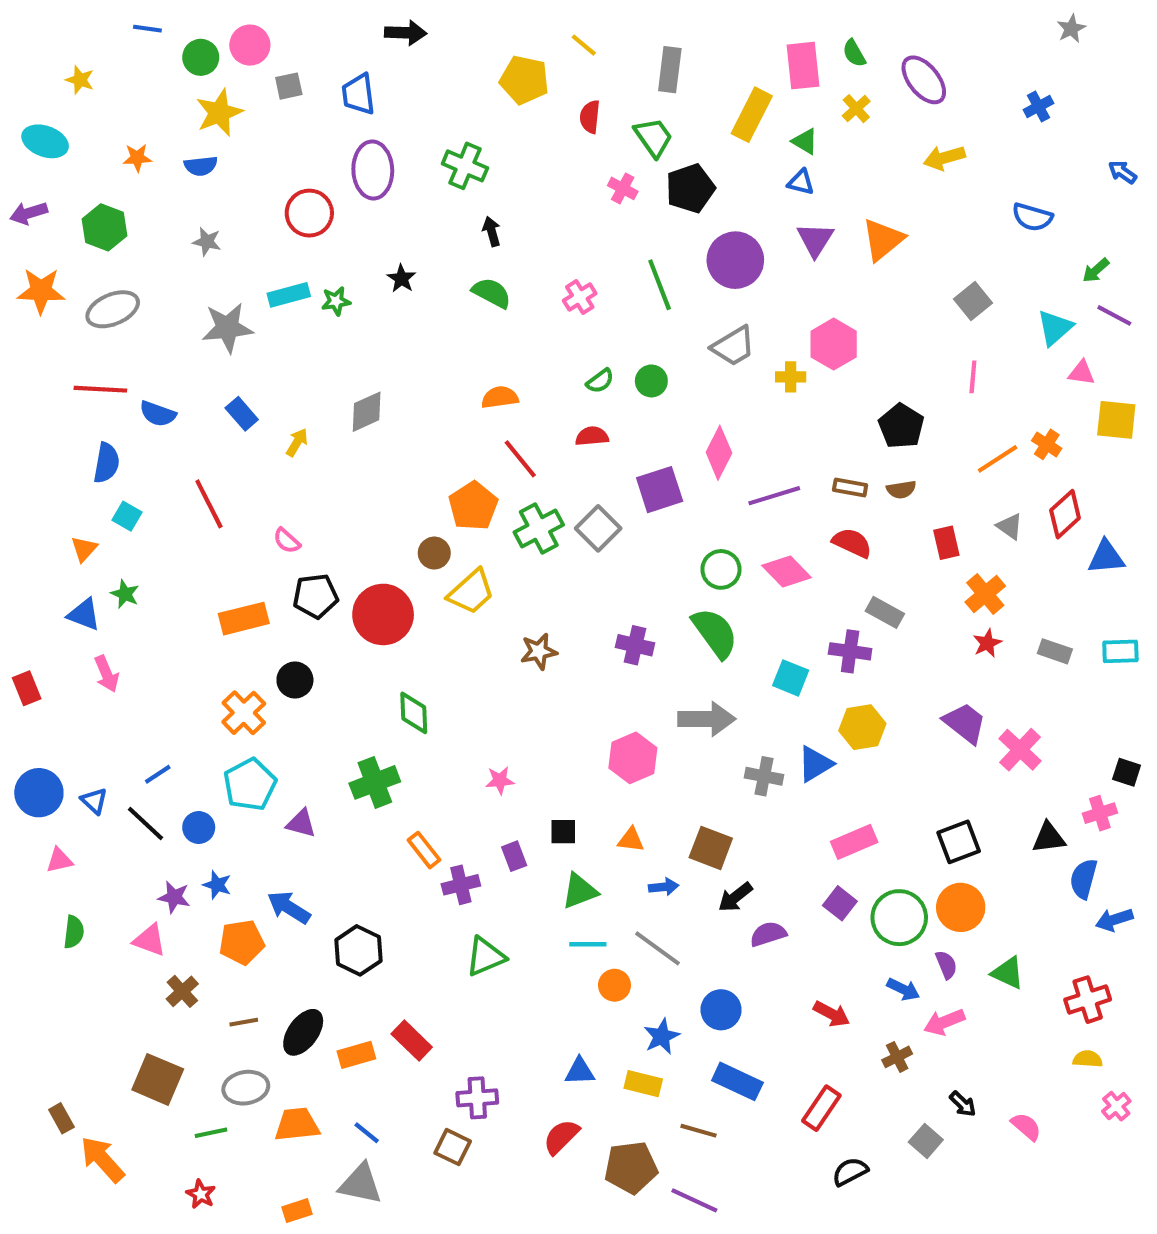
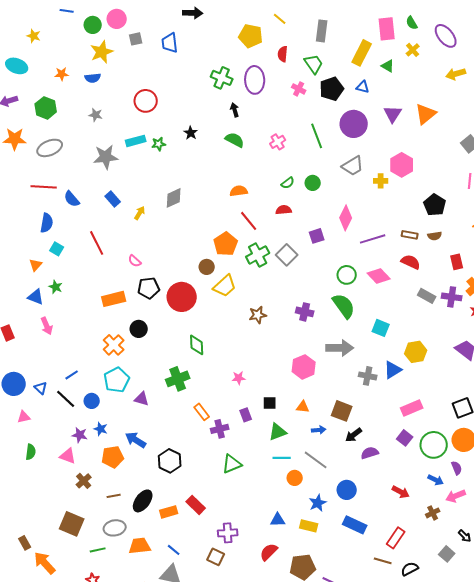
purple ellipse: (373, 170) -> (255, 80), moved
blue triangle: (801, 182) -> (363, 87), moved
blue semicircle: (158, 414) -> (72, 199), turned 30
purple square: (660, 490) -> (317, 236), size x0.7
purple cross: (850, 651) -> (452, 297), moved
brown line: (698, 1131) -> (383, 561), moved

